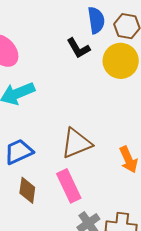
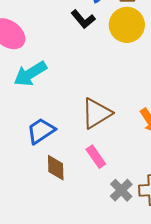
pink rectangle: (69, 186) -> (96, 157), size x0.7

